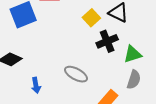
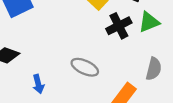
green triangle: (133, 54) -> (149, 22), moved

